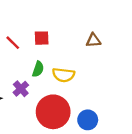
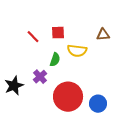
yellow semicircle: (63, 75) -> (77, 51), moved

